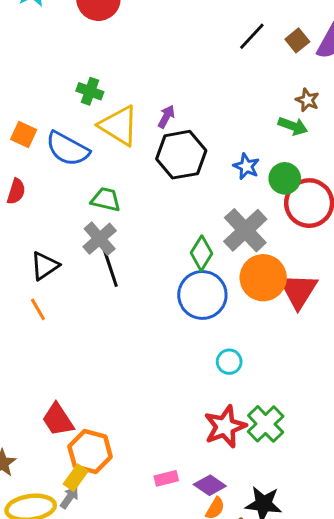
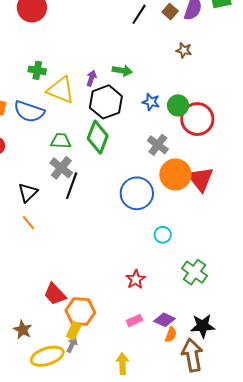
green arrow: (293, 126) -> (122, 71), moved
gray cross: (245, 230) -> (158, 145), size x0.7
green diamond: (202, 253) -> (98, 137), moved, size x1.4
black line: (110, 267) -> (72, 186), turned 48
red star: (225, 427) -> (136, 279), moved, size x0.7

